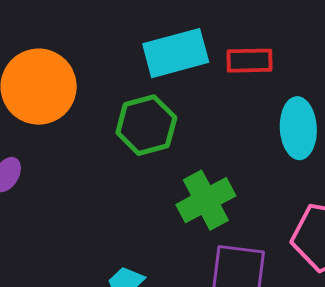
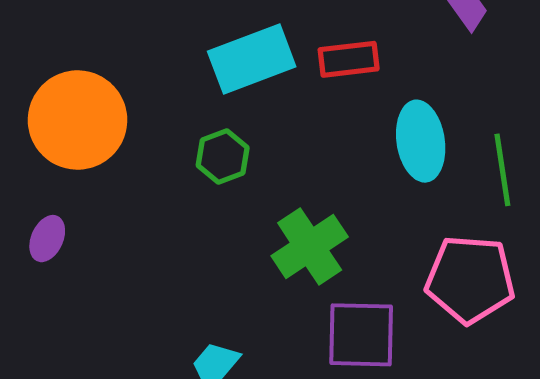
green hexagon: (146, 125) -> (223, 156), size x0.7

